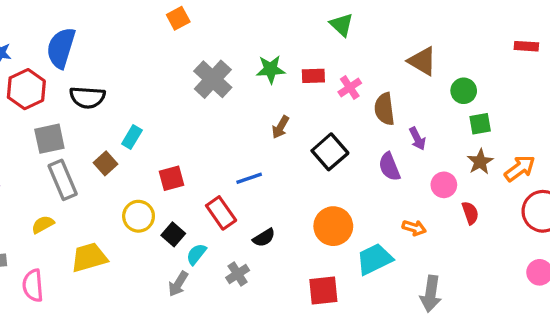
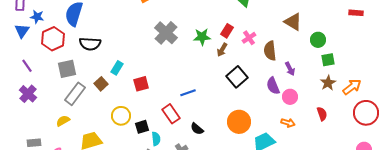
green star: (271, 69) -> (202, 37), moved
red rectangle: (313, 76) -> (227, 31), turned -56
brown arrow: (280, 127) -> (222, 50), moved
red square: (172, 178) -> (141, 84), moved
gray rectangle: (63, 180) -> (75, 94), turned 60
pink circle: (444, 185) -> (290, 97), moved
black square: (173, 234) -> (142, 127), turned 32
black semicircle: (264, 238) -> (197, 129), turned 72
cyan semicircle: (196, 254) -> (156, 139), turned 136

